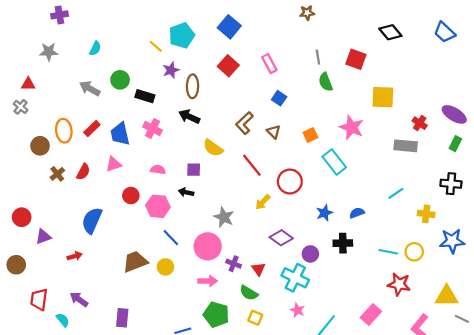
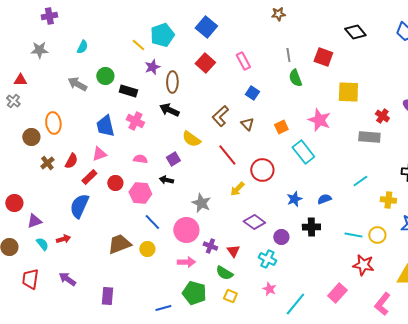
red rectangle: (92, 128) -> (89, 177), moved
purple square: (194, 170) -> (173, 159), turned -32
cyan cross: (295, 278) -> (267, 259), size x0.7
cyan semicircle: (63, 320) -> (42, 244), moved

